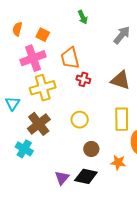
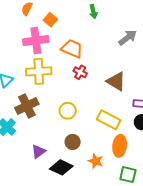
orange trapezoid: (70, 58) -> (72, 49), turned 115
yellow rectangle: (122, 119) -> (109, 120), turned -75
purple triangle: (62, 178) -> (39, 151), moved

